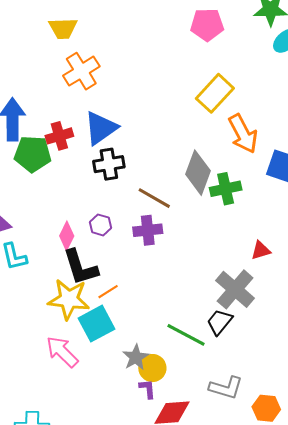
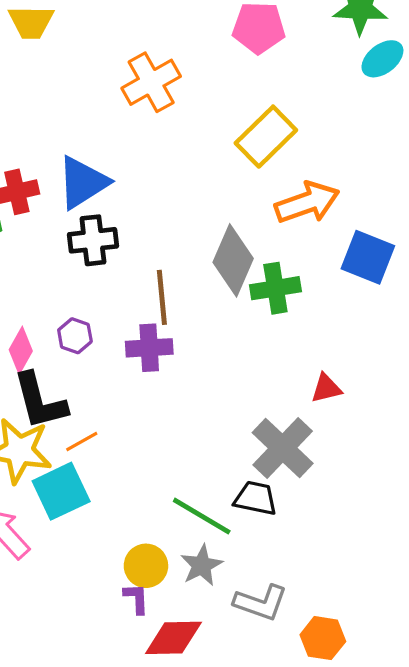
orange cross: (81, 71) -> (151, 82), moved
orange arrow: (243, 134) -> (307, 203), turned -84
brown line: (154, 198) -> (162, 297), turned 52
black trapezoid: (220, 322) -> (256, 498), turned 60
gray star: (136, 357) -> (202, 565), moved

